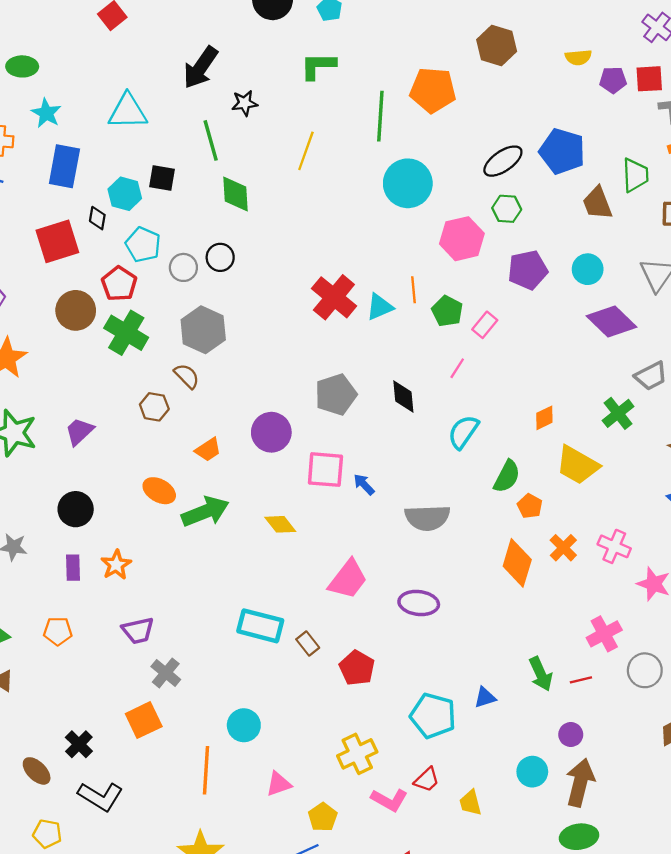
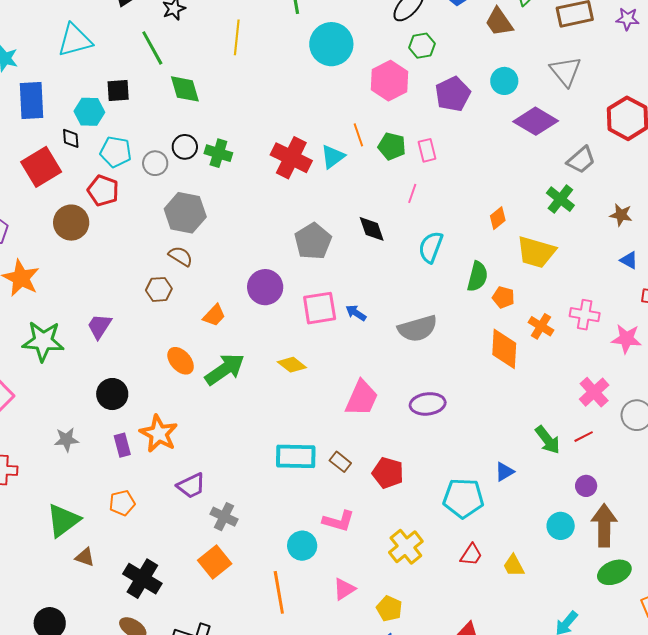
pink rectangle: (485, 325) -> (427, 150), turned -40
green cross: (126, 333) -> (218, 153), moved, size x0.7
orange ellipse: (159, 491) -> (181, 361), turned 32
orange star: (116, 565) -> (159, 434), size x1.4
black cross: (79, 744) -> (142, 579), moved, size x1.5
pink L-shape: (389, 800) -> (338, 521), moved

